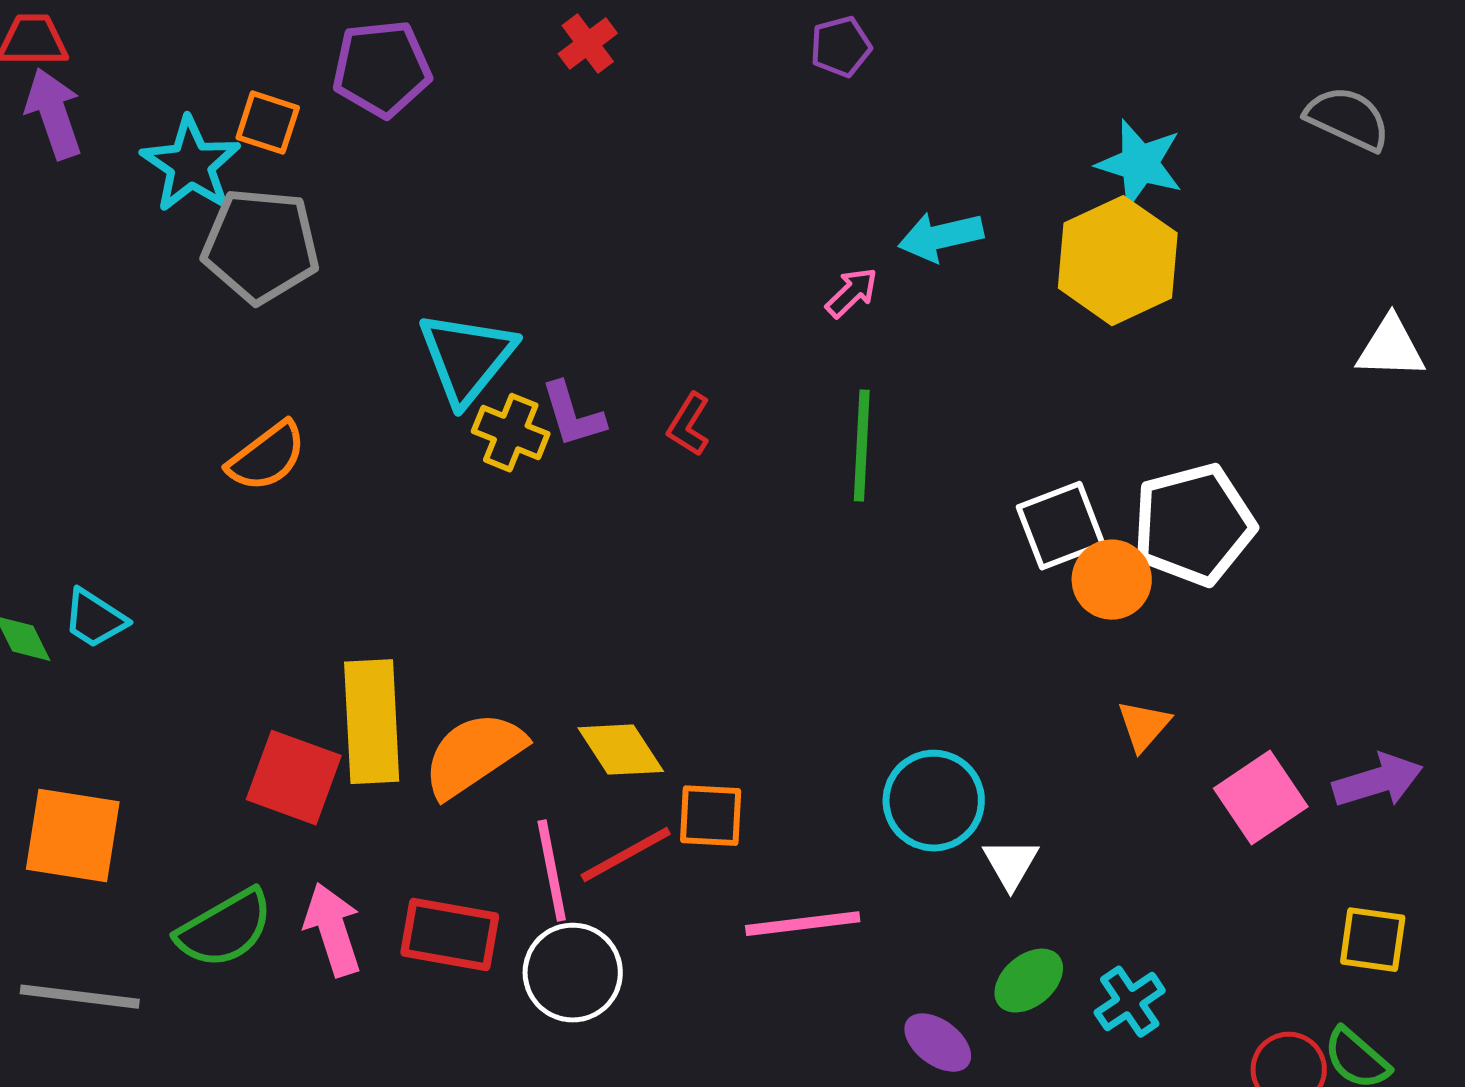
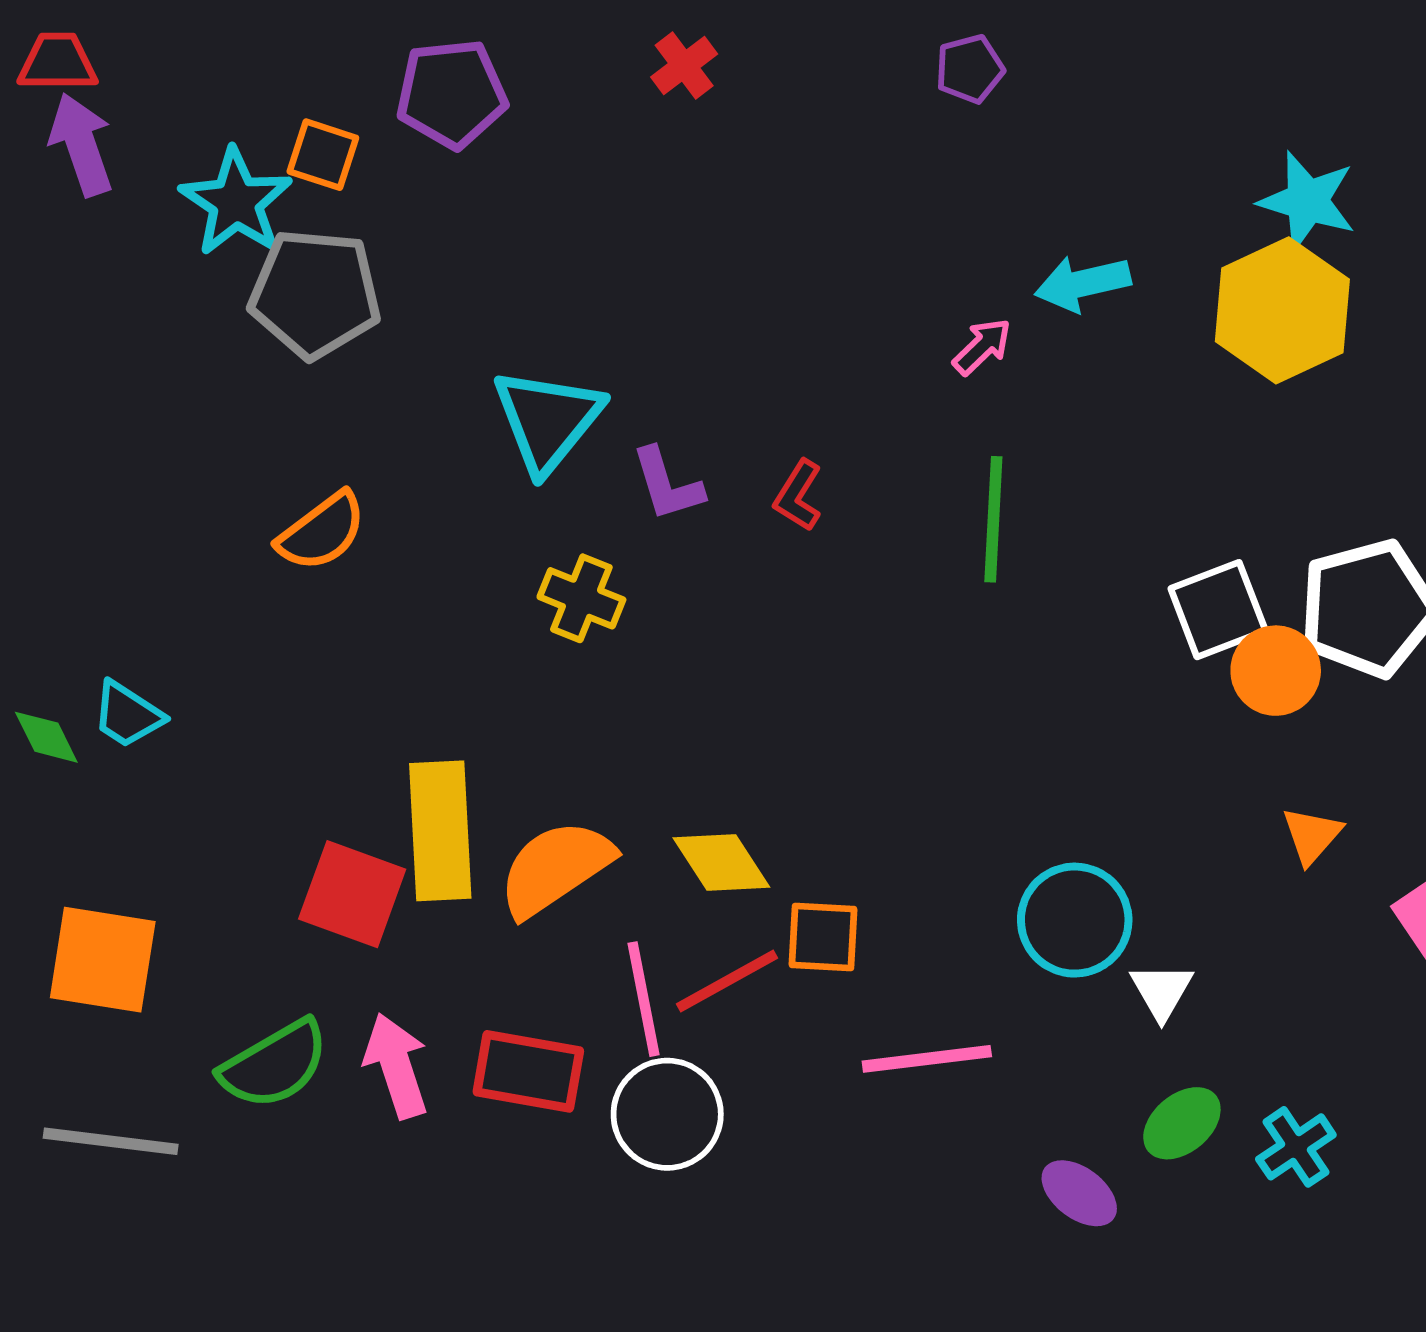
yellow cross: (511, 433) -> (581, 598), moved

